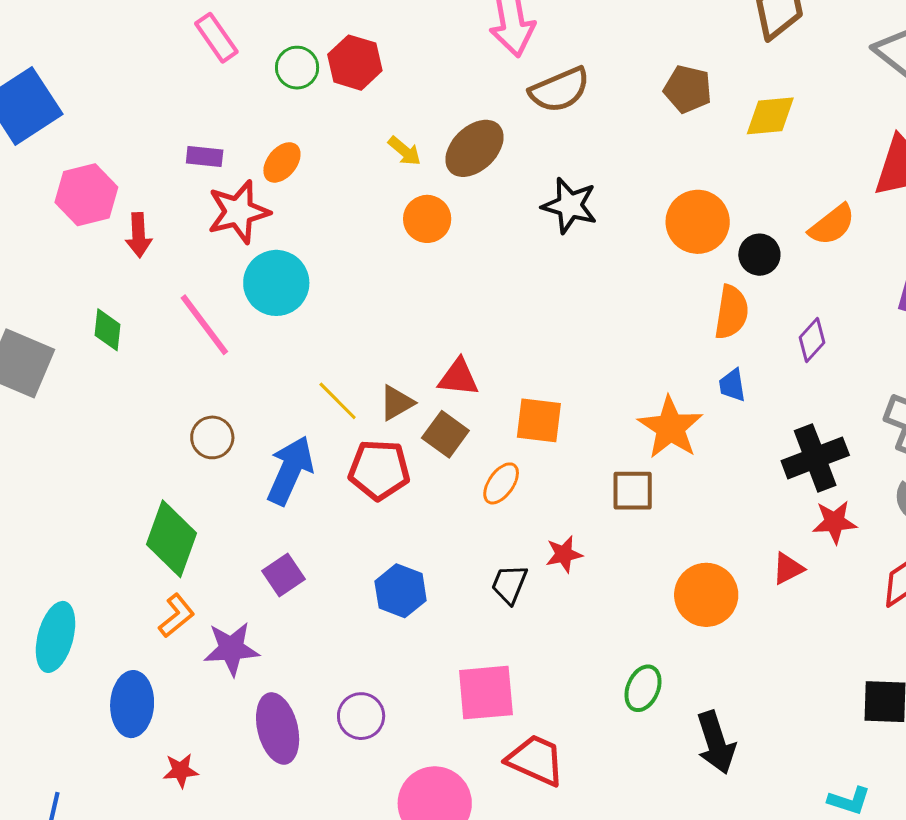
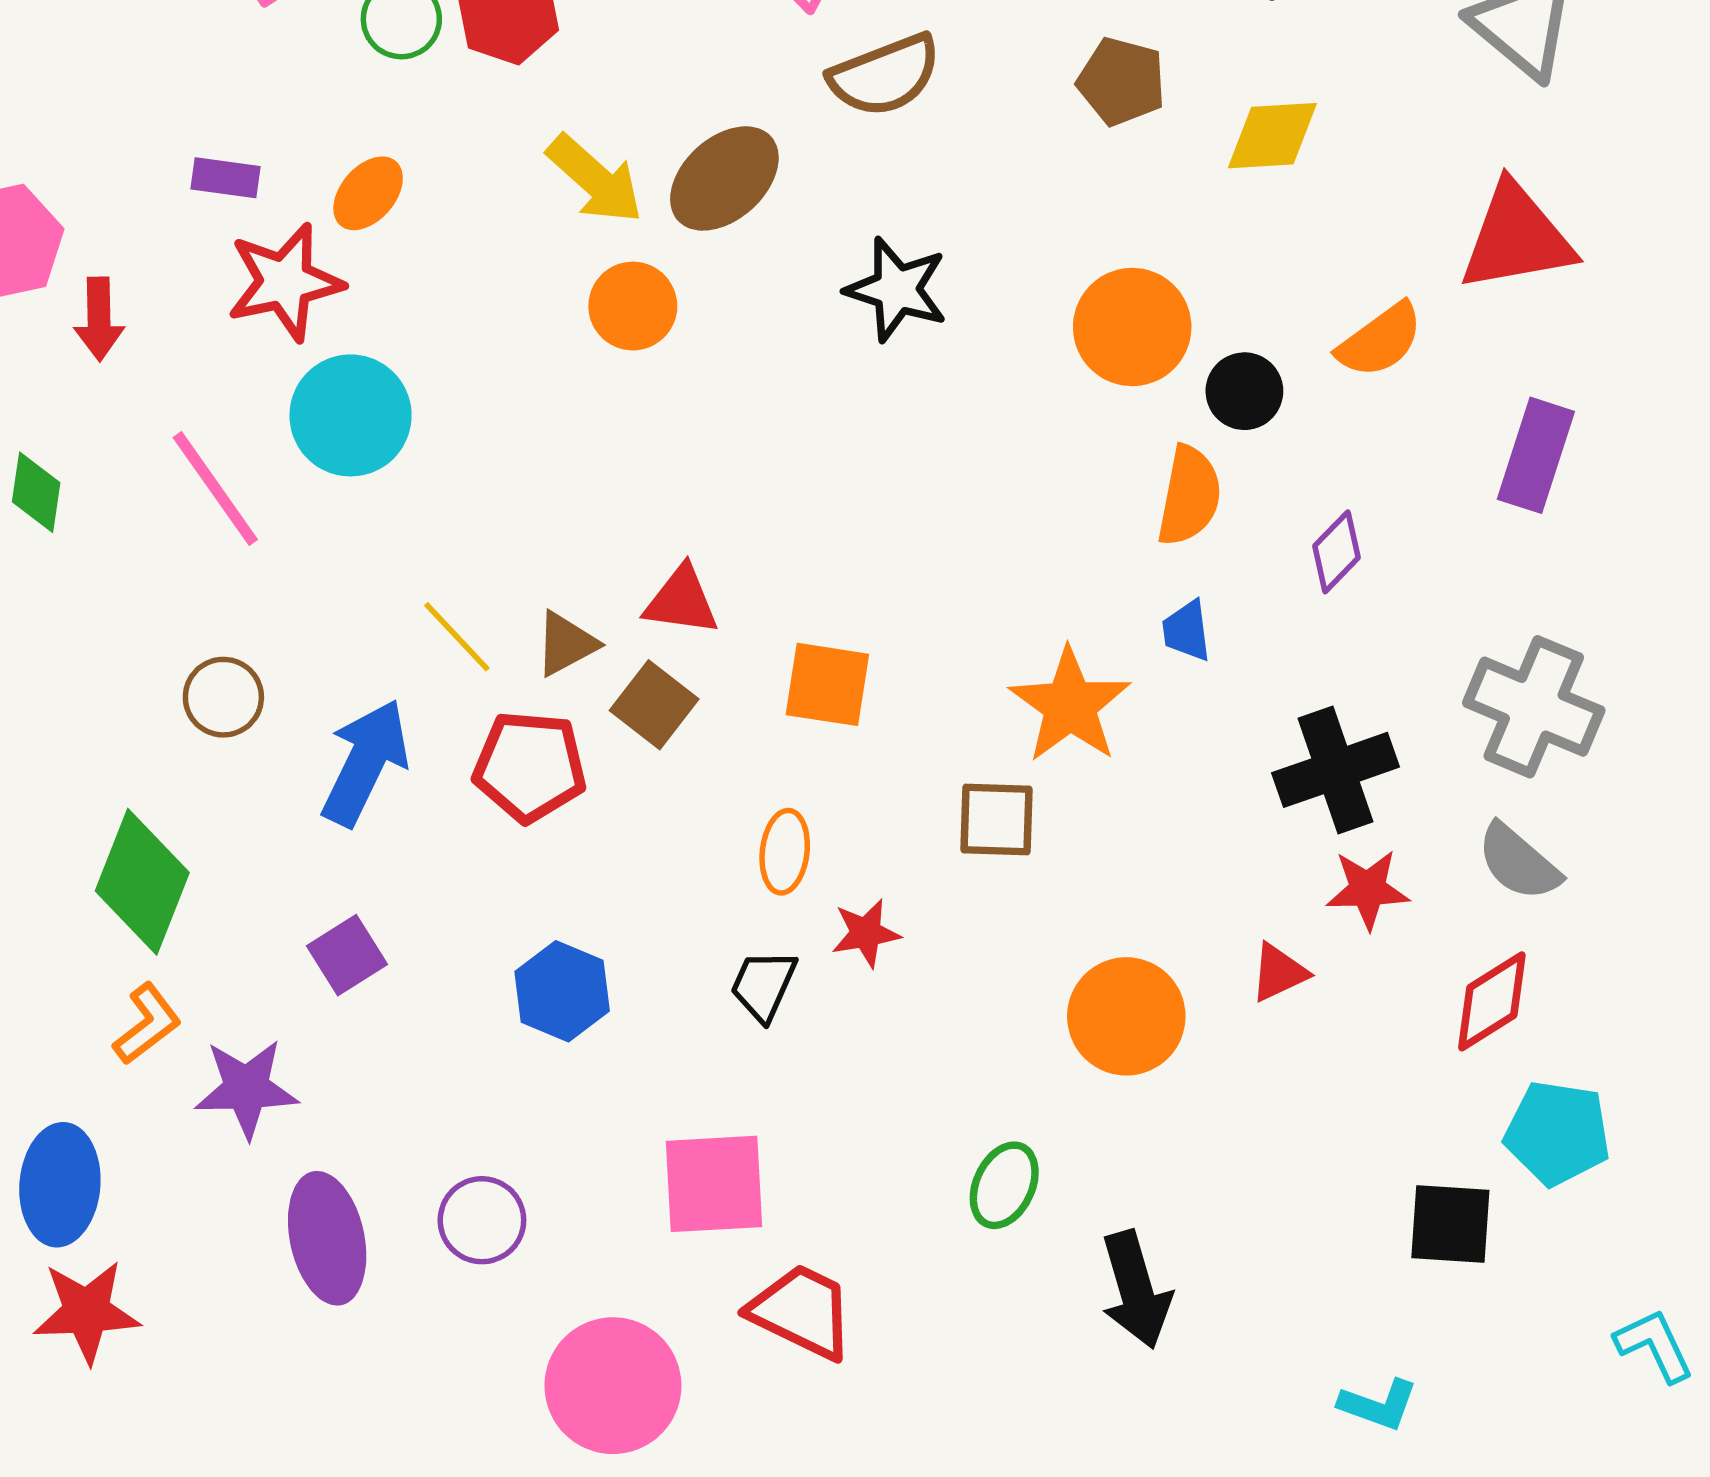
yellow arrow: (405, 151) -> (595, 179), size x1.6
orange ellipse: (501, 483) -> (785, 852), moved, turned -30
red star: (181, 771) -> (87, 1312), moved, size x1.6

